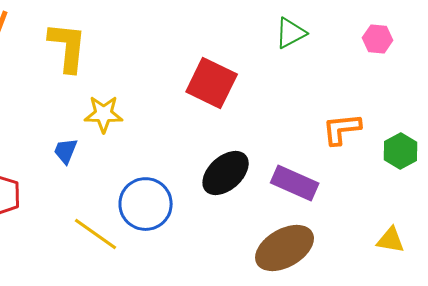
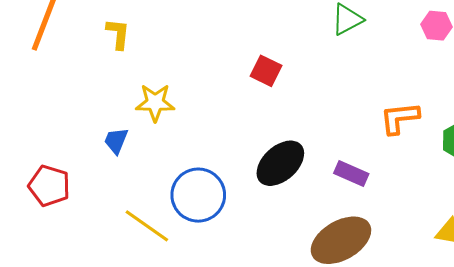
yellow L-shape: (68, 47) -> (118, 34), size x0.6
red square: (212, 83) -> (266, 71), size x0.6
purple rectangle: (295, 183) -> (351, 174), size x0.7

